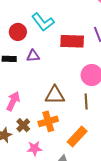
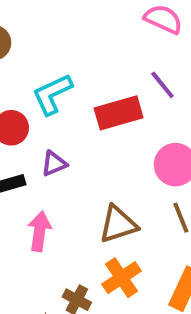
cyan L-shape: (43, 22) -> (52, 94), turned 120
pink arrow: (13, 101) -> (39, 231), moved

